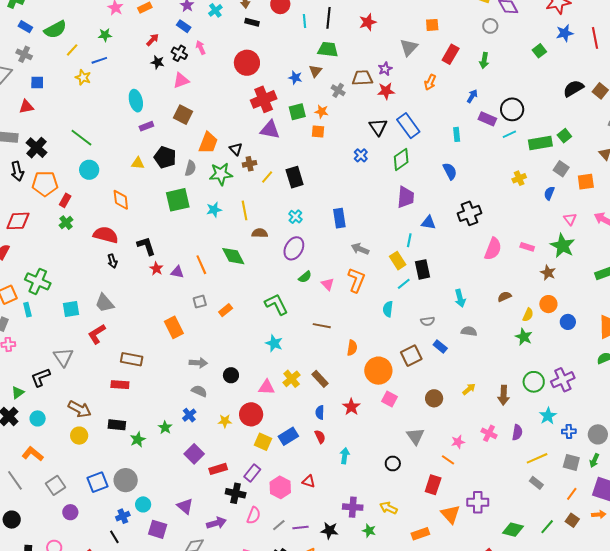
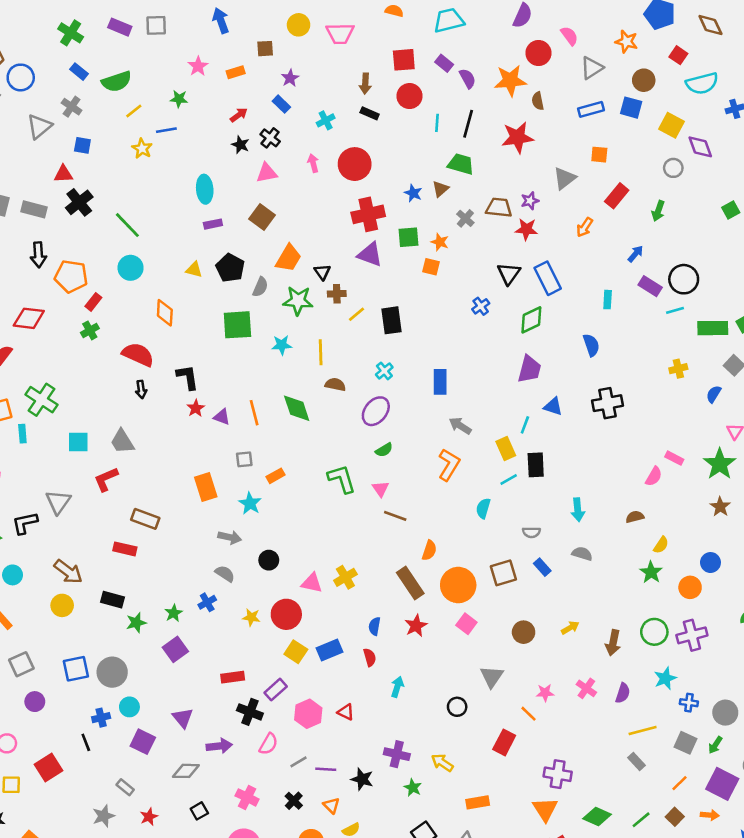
cyan cross: (215, 10) -> (326, 120), moved
red star: (368, 22) -> (517, 137), size x1.4
pink arrow: (201, 48) -> (313, 163), moved
black cross: (36, 148) -> (79, 202), moved
pink semicircle: (493, 249) -> (654, 476), moved, size x0.7
brown star: (548, 273) -> (720, 507), moved
pink triangle: (328, 284) -> (381, 489), moved
orange circle: (548, 304) -> (690, 587), moved
cyan star: (274, 343) -> (250, 503), moved
brown rectangle: (320, 379) -> (410, 583), moved, size x1.4
purple square: (194, 454) -> (175, 649), moved
orange triangle: (450, 514) -> (545, 809), moved

